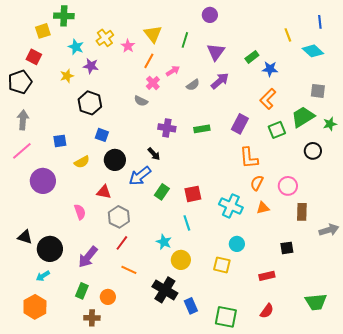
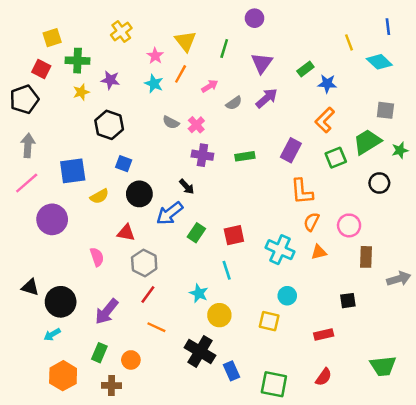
green cross: (64, 16) -> (78, 61), moved
yellow cross: (105, 38) -> (121, 32), moved
cyan star: (76, 47) -> (154, 84), moved
pink cross: (153, 83) -> (196, 125), moved
blue square: (60, 141) -> (73, 171), size x1.6
orange hexagon: (35, 307) -> (63, 376), moved

